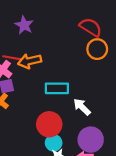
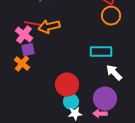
cyan rectangle: (57, 88) -> (101, 52), moved
white arrow: (82, 107) -> (114, 73), moved

